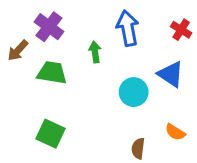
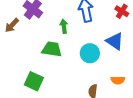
green trapezoid: (52, 73) -> (52, 49), moved
orange semicircle: (175, 132) -> (118, 80), turned -32

